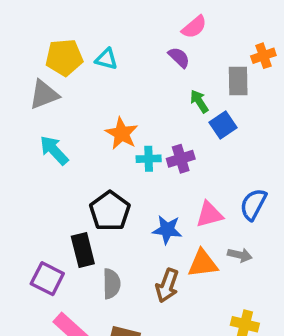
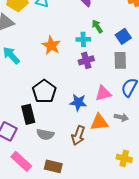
gray rectangle: (238, 81) -> (120, 60), moved
blue square: (223, 125) -> (123, 36), moved
cyan cross: (149, 159) -> (83, 39), moved
gray semicircle: (111, 284) -> (45, 134), turned 102

